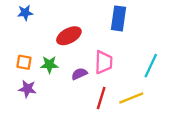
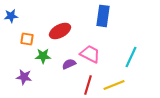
blue star: (25, 13) -> (11, 16), moved
orange square: (24, 62) -> (27, 39), moved
pink trapezoid: (104, 62) -> (90, 54), turned -65

